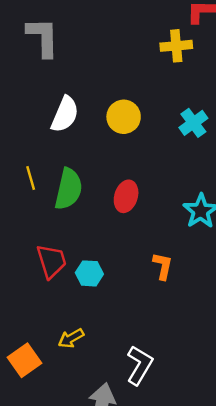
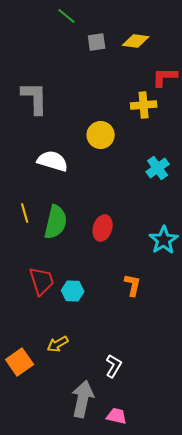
white semicircle: (65, 114) -> (53, 161), turned -96
yellow circle: (124, 117) -> (101, 135), moved
white L-shape: (140, 365) -> (114, 366), size x0.7

